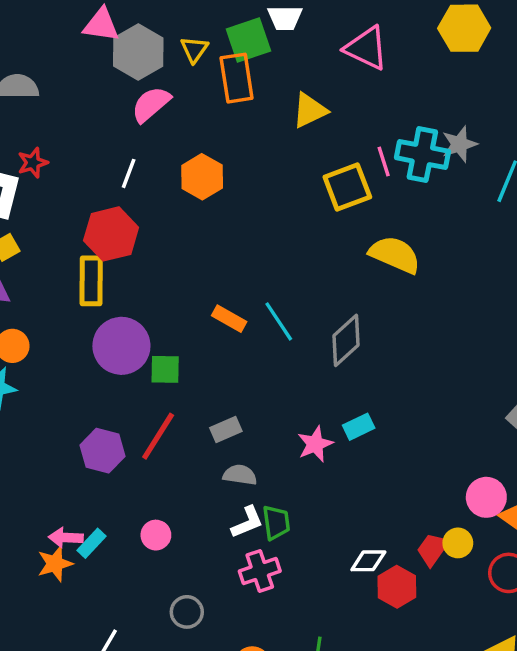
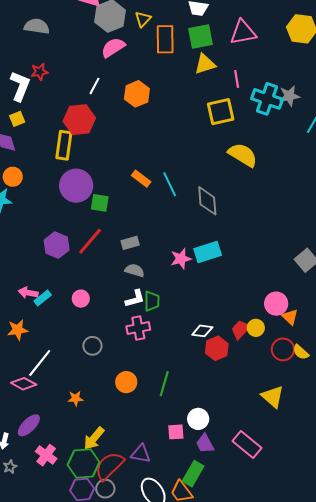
green square: (248, 40) -> (200, 36), moved
pink triangle: (366, 48) -> (243, 32), turned -44
pink line: (384, 161) -> (237, 79), moved
gray diamond: (346, 340) -> (207, 201), turned -60
cyan rectangle: (359, 427) -> (208, 252), size x1.5
orange star: (55, 564) -> (18, 330), moved

